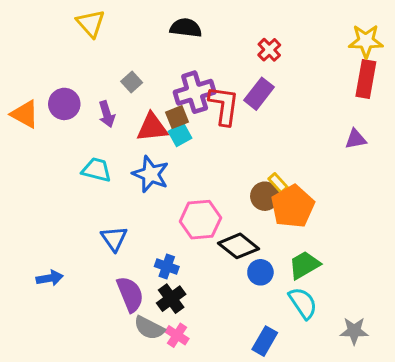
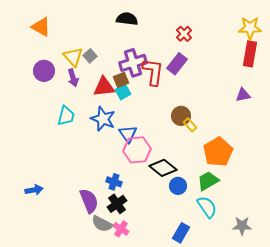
yellow triangle: (91, 23) -> (73, 57), moved
orange triangle: (25, 114) -> (41, 27), moved
cyan trapezoid: (96, 170) -> (66, 116), turned 90
brown circle: (265, 196) -> (181, 116), moved
orange pentagon: (293, 206) -> (218, 152), moved
blue triangle: (114, 239) -> (128, 134), moved

